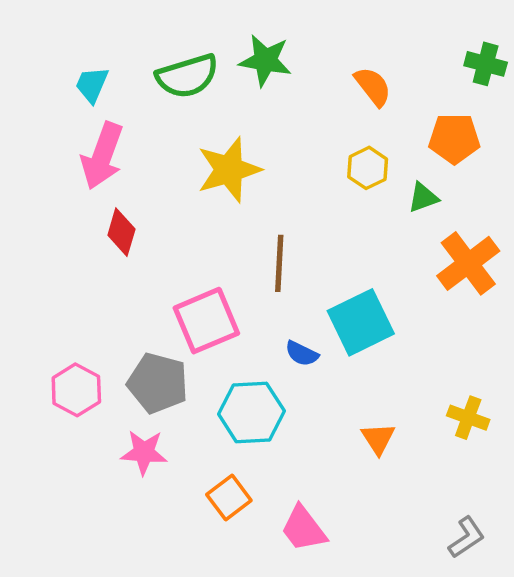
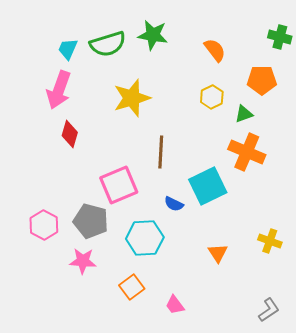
cyan trapezoid: (92, 85) -> (68, 49), moved
orange cross: (468, 263) -> (247, 152), moved, turned -30
pink trapezoid: (303, 529) -> (175, 305), size x0.7

